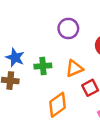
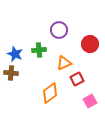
green cross: (43, 66) -> (39, 50), moved

